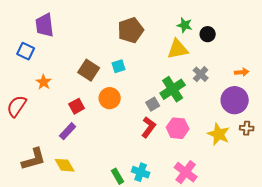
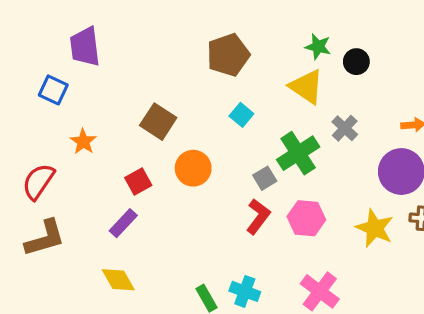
yellow triangle: (178, 49) -> (306, 87), turned 45
cyan square: (119, 66) -> (241, 115), moved, turned -32
brown L-shape: (34, 159) -> (45, 238), moved

